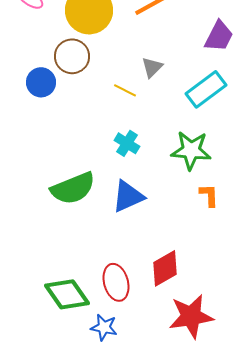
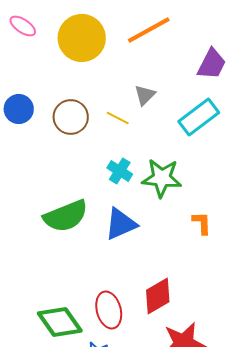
brown circle: (72, 56) -> (71, 117), moved
blue circle: (41, 82) -> (19, 109), moved
green star: (191, 150) -> (162, 178), moved

